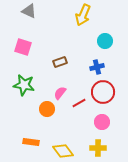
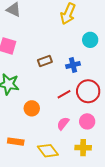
blue cross: (97, 67) -> (73, 65), moved
pink semicircle: (60, 93) -> (63, 123), moved
red line: (79, 103) -> (64, 94), moved

